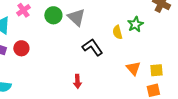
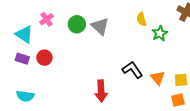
yellow semicircle: (117, 32) -> (142, 19), moved
black L-shape: (92, 47) -> (132, 70), moved
red arrow: (77, 81) -> (101, 91), size x1.5

